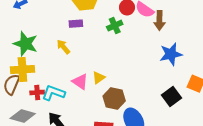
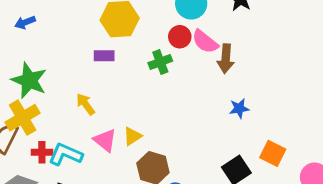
yellow arrow: (63, 47) -> (85, 104), moved
blue star: (171, 54) -> (239, 108), size x0.6
yellow cross: (22, 69) -> (23, 118), turned -30

